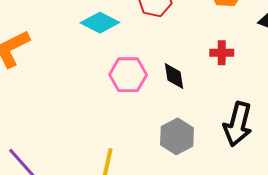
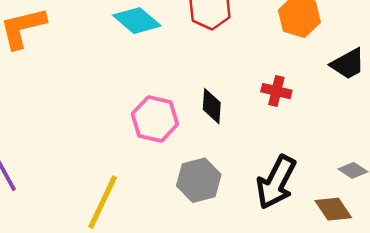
pink hexagon: (128, 75) -> (155, 119), moved

